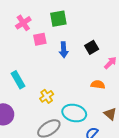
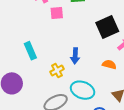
black square: (92, 47) -> (107, 27), size x1.6
blue arrow: (64, 50) -> (75, 56), moved

